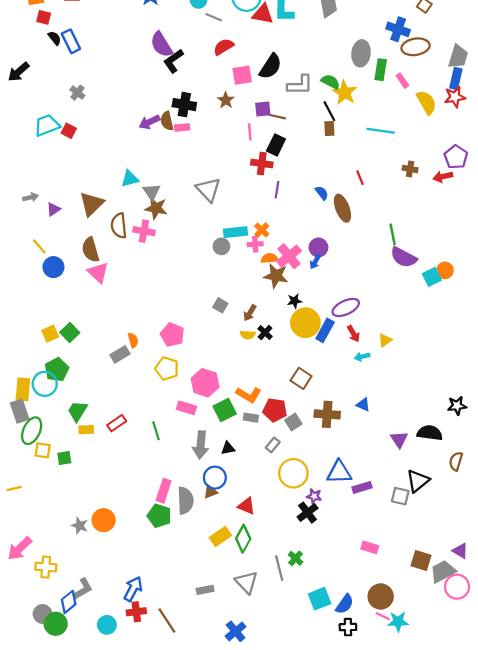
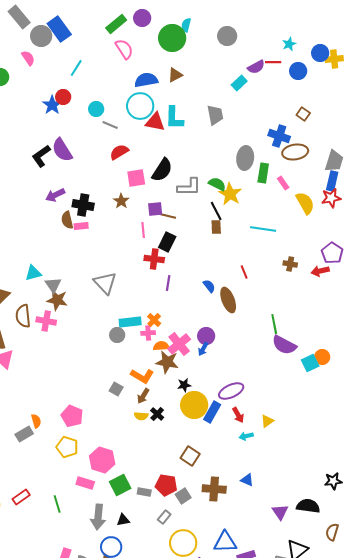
black L-shape: (173, 61) -> (41, 156), moved
purple arrow: (149, 122) -> (55, 195), moved
orange L-shape: (249, 395) -> (142, 376), moved

